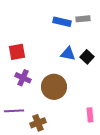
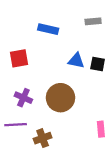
blue rectangle: (62, 22) -> (48, 29), moved
black square: (87, 57) -> (98, 64), turned -32
purple cross: (23, 78) -> (23, 98), moved

